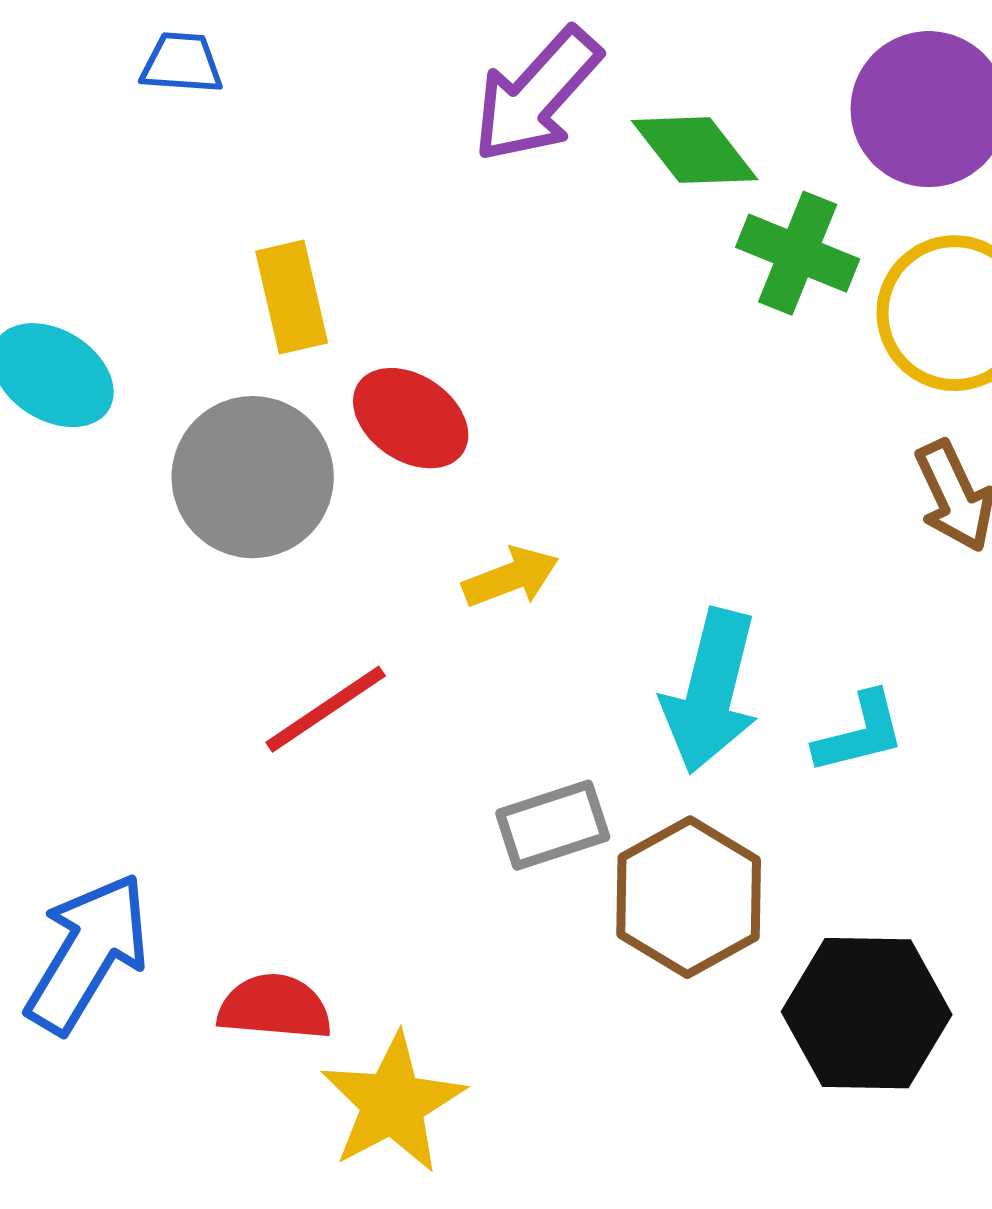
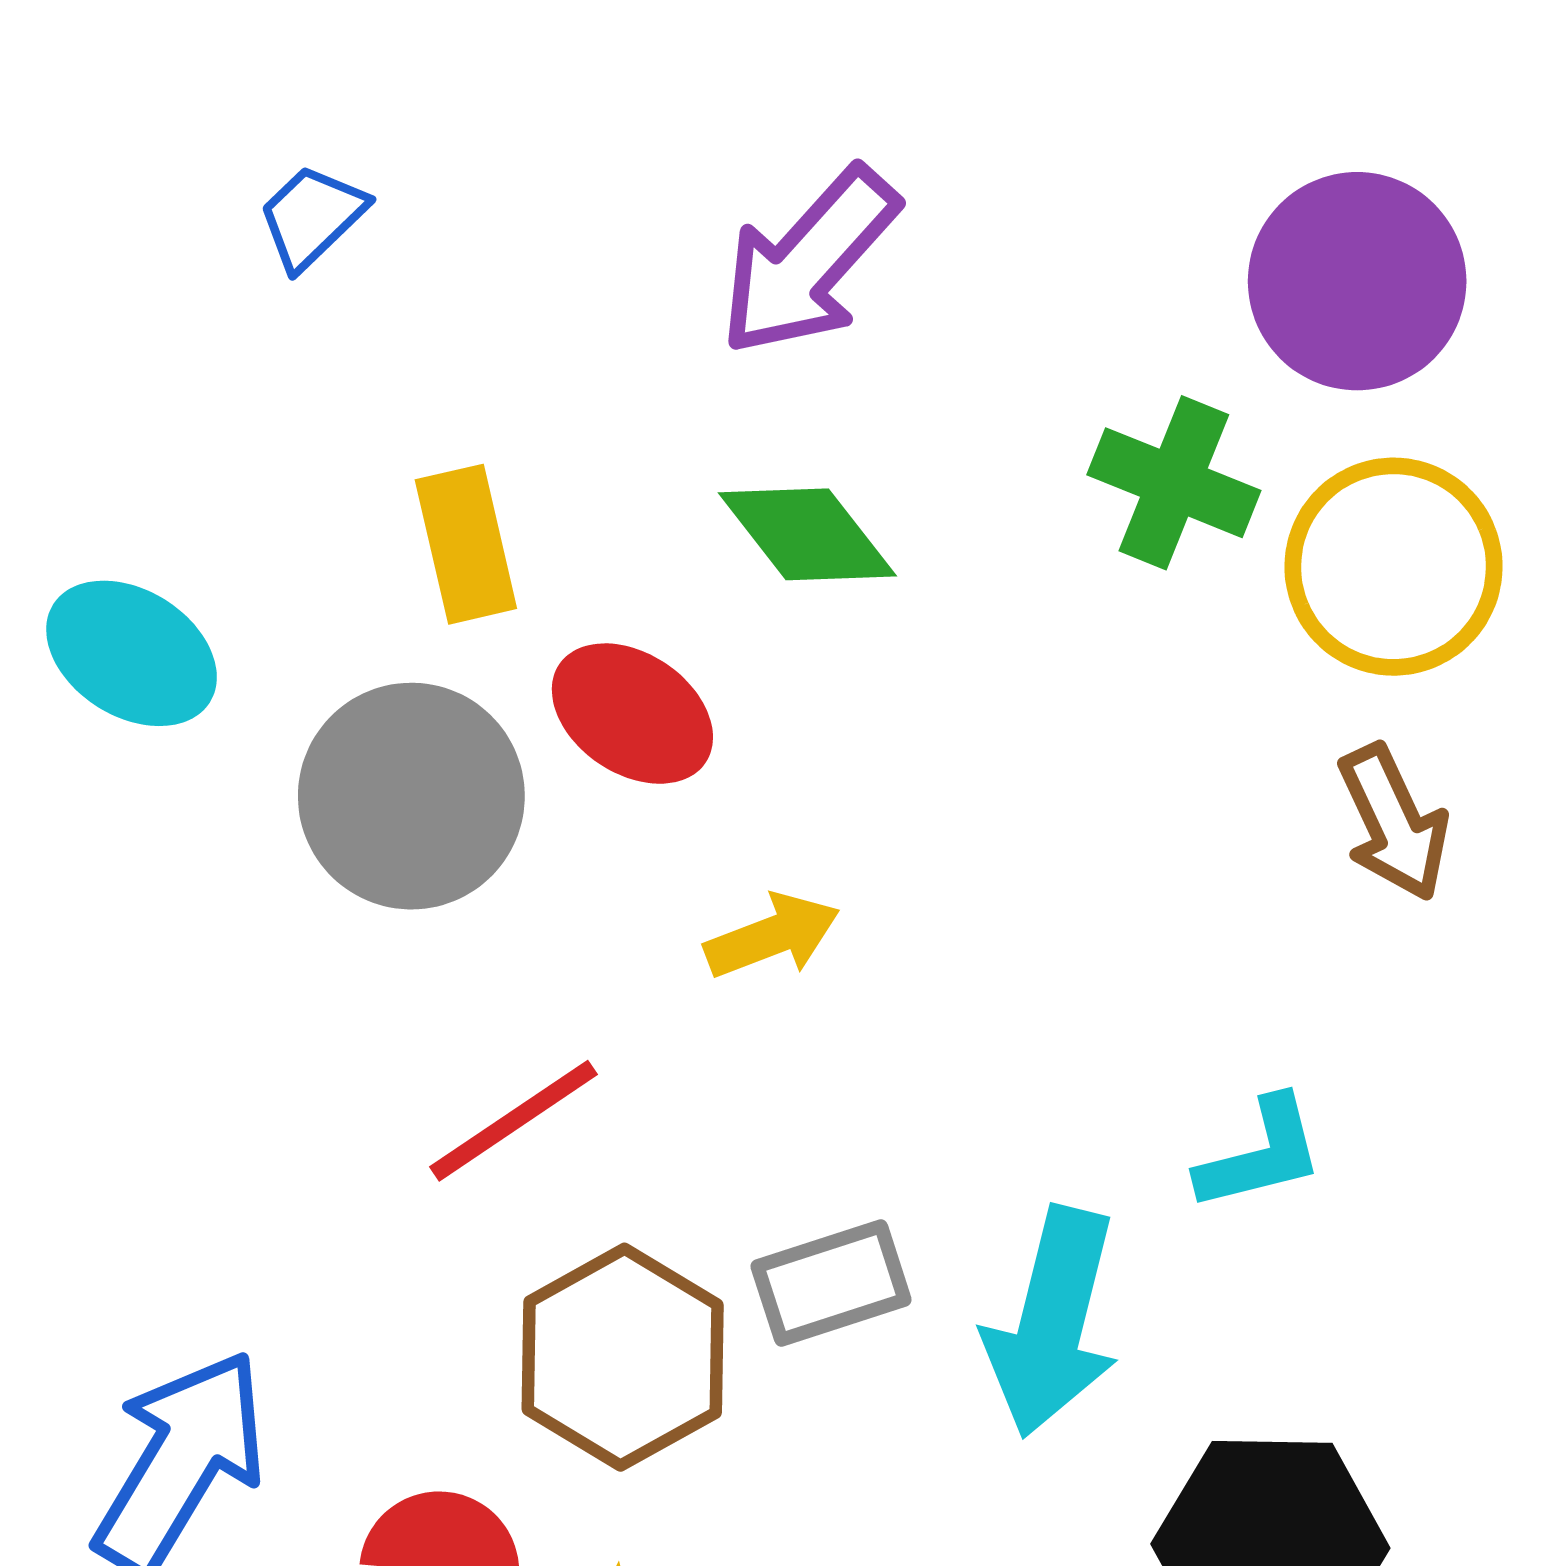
blue trapezoid: (182, 63) -> (312, 217), turned -48
green diamond: (695, 150) -> (807, 534), moved
cyan arrow: (711, 691) -> (1052, 1322), moved
brown hexagon: (689, 897) -> (623, 1357), moved

